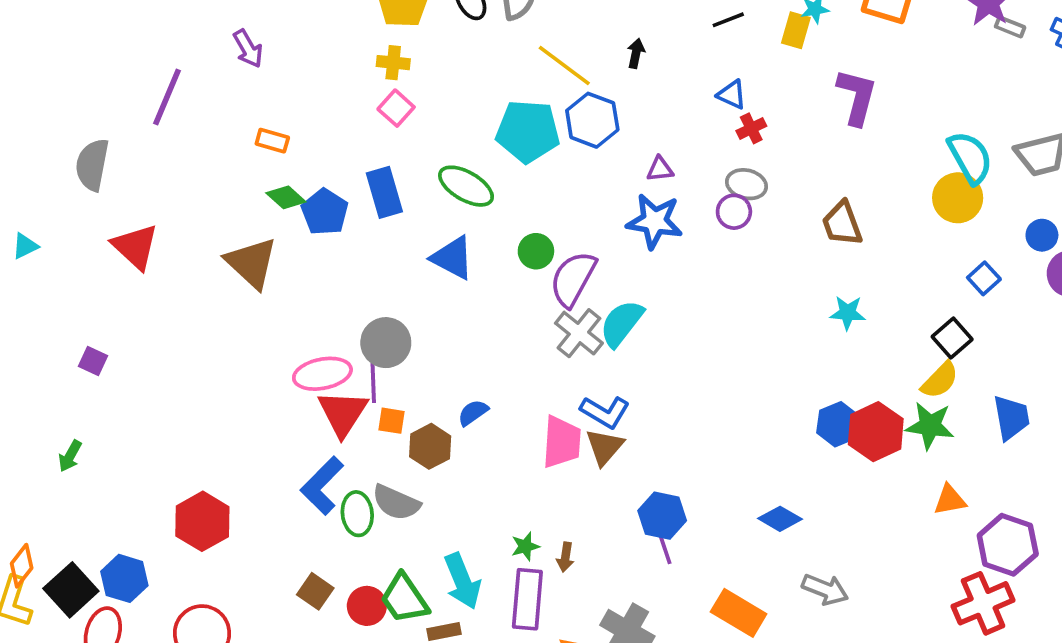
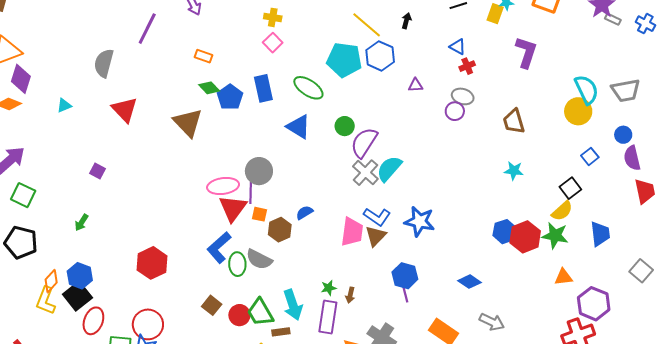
blue star: (655, 221) -> (420, 221), moved
blue hexagon: (124, 578) -> (80, 276), moved

